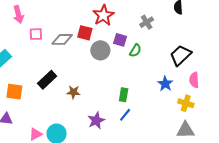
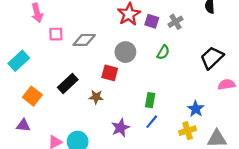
red square: (85, 33) -> (110, 73), moved
purple square: (120, 40) -> (152, 21), moved
pink semicircle: (194, 80) -> (227, 84), turned 84
blue star: (165, 84) -> (196, 109), moved
orange square: (14, 92) -> (32, 96), turned 30
yellow cross: (186, 103) -> (188, 131), moved, turned -35

